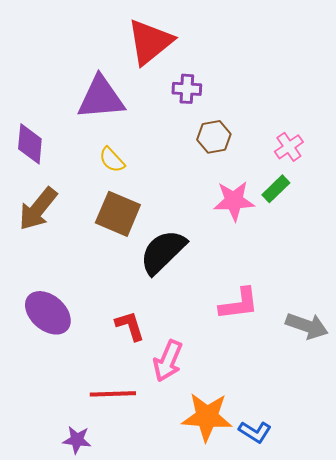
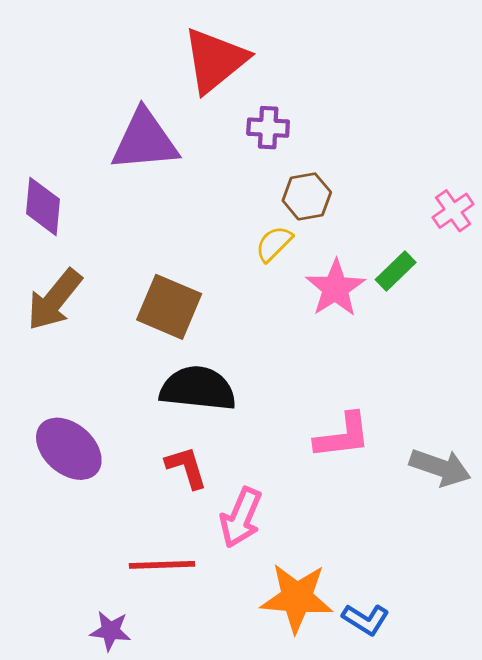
pink cross: (289, 147) -> (453, 211), moved
yellow semicircle: (112, 160) -> (274, 244), moved, turned 88
pink star: (234, 201) -> (335, 288), turned -30
black semicircle: (163, 252) -> (198, 389), moved, turned 50

